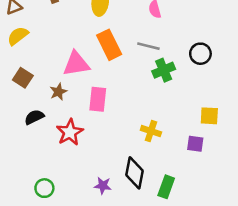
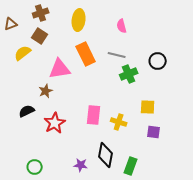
yellow semicircle: (18, 36) -> (23, 53), moved
brown square: (23, 78) -> (40, 36), moved
pink rectangle: (98, 99) -> (94, 115), moved
yellow square: (209, 116) -> (148, 107), moved

